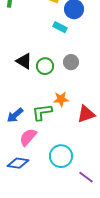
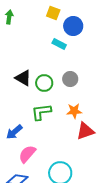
orange star: (61, 99) -> (74, 111), moved
green L-shape: (42, 112) -> (41, 112), moved

